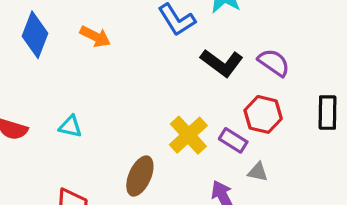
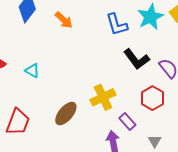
purple rectangle: (233, 140) -> (127, 121), moved
gray triangle: (258, 172) -> (155, 141), moved, turned 32

